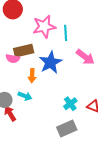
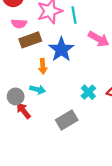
pink semicircle: (13, 59) -> (19, 24), moved
gray rectangle: (67, 128) -> (67, 120), moved

